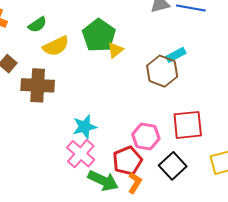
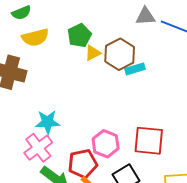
green pentagon: (99, 35) -> (79, 35), size x0.7
cyan rectangle: (176, 55) -> (135, 69), moved
brown hexagon: (162, 71) -> (120, 54), moved

